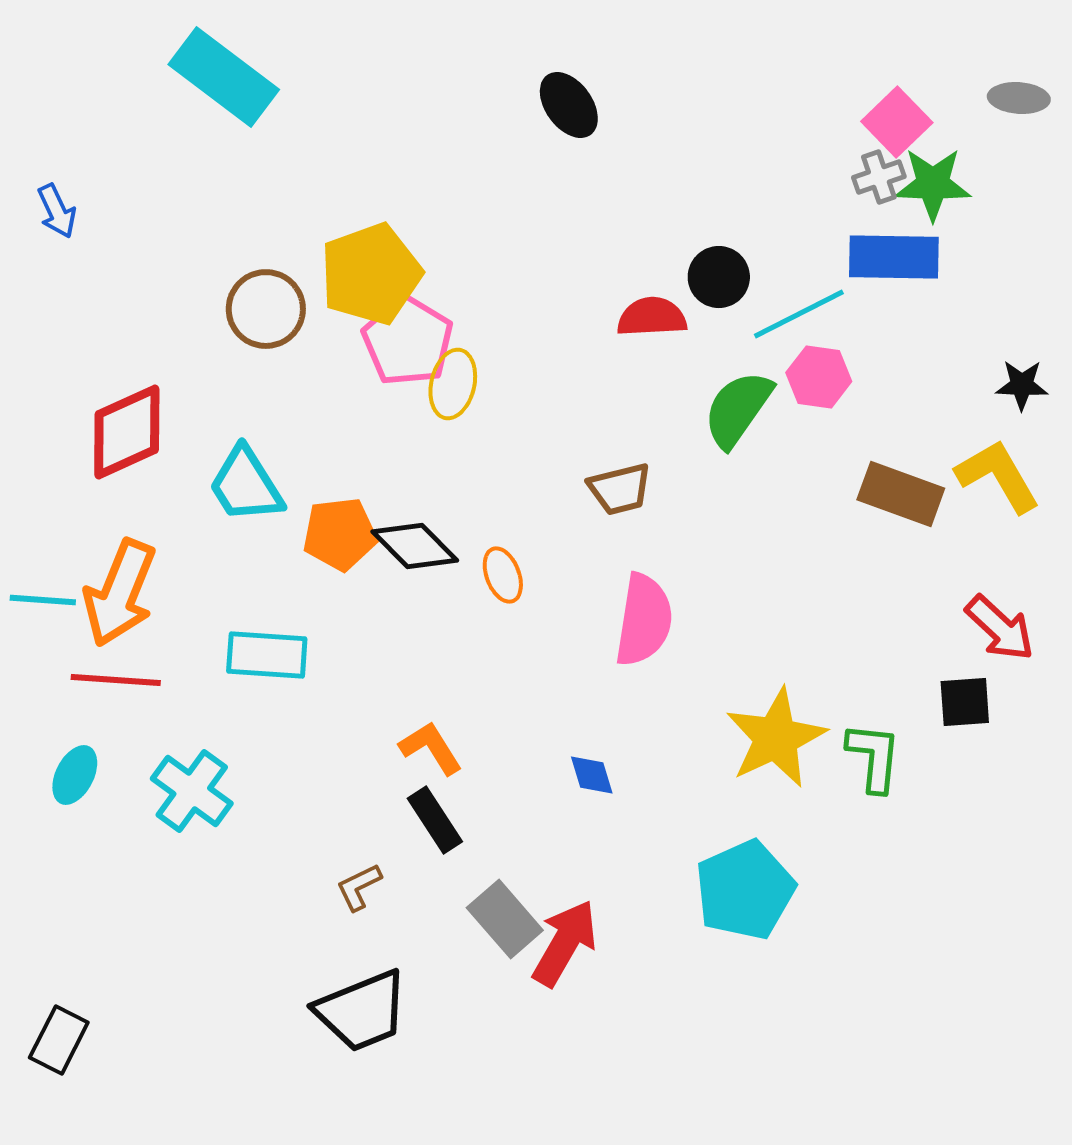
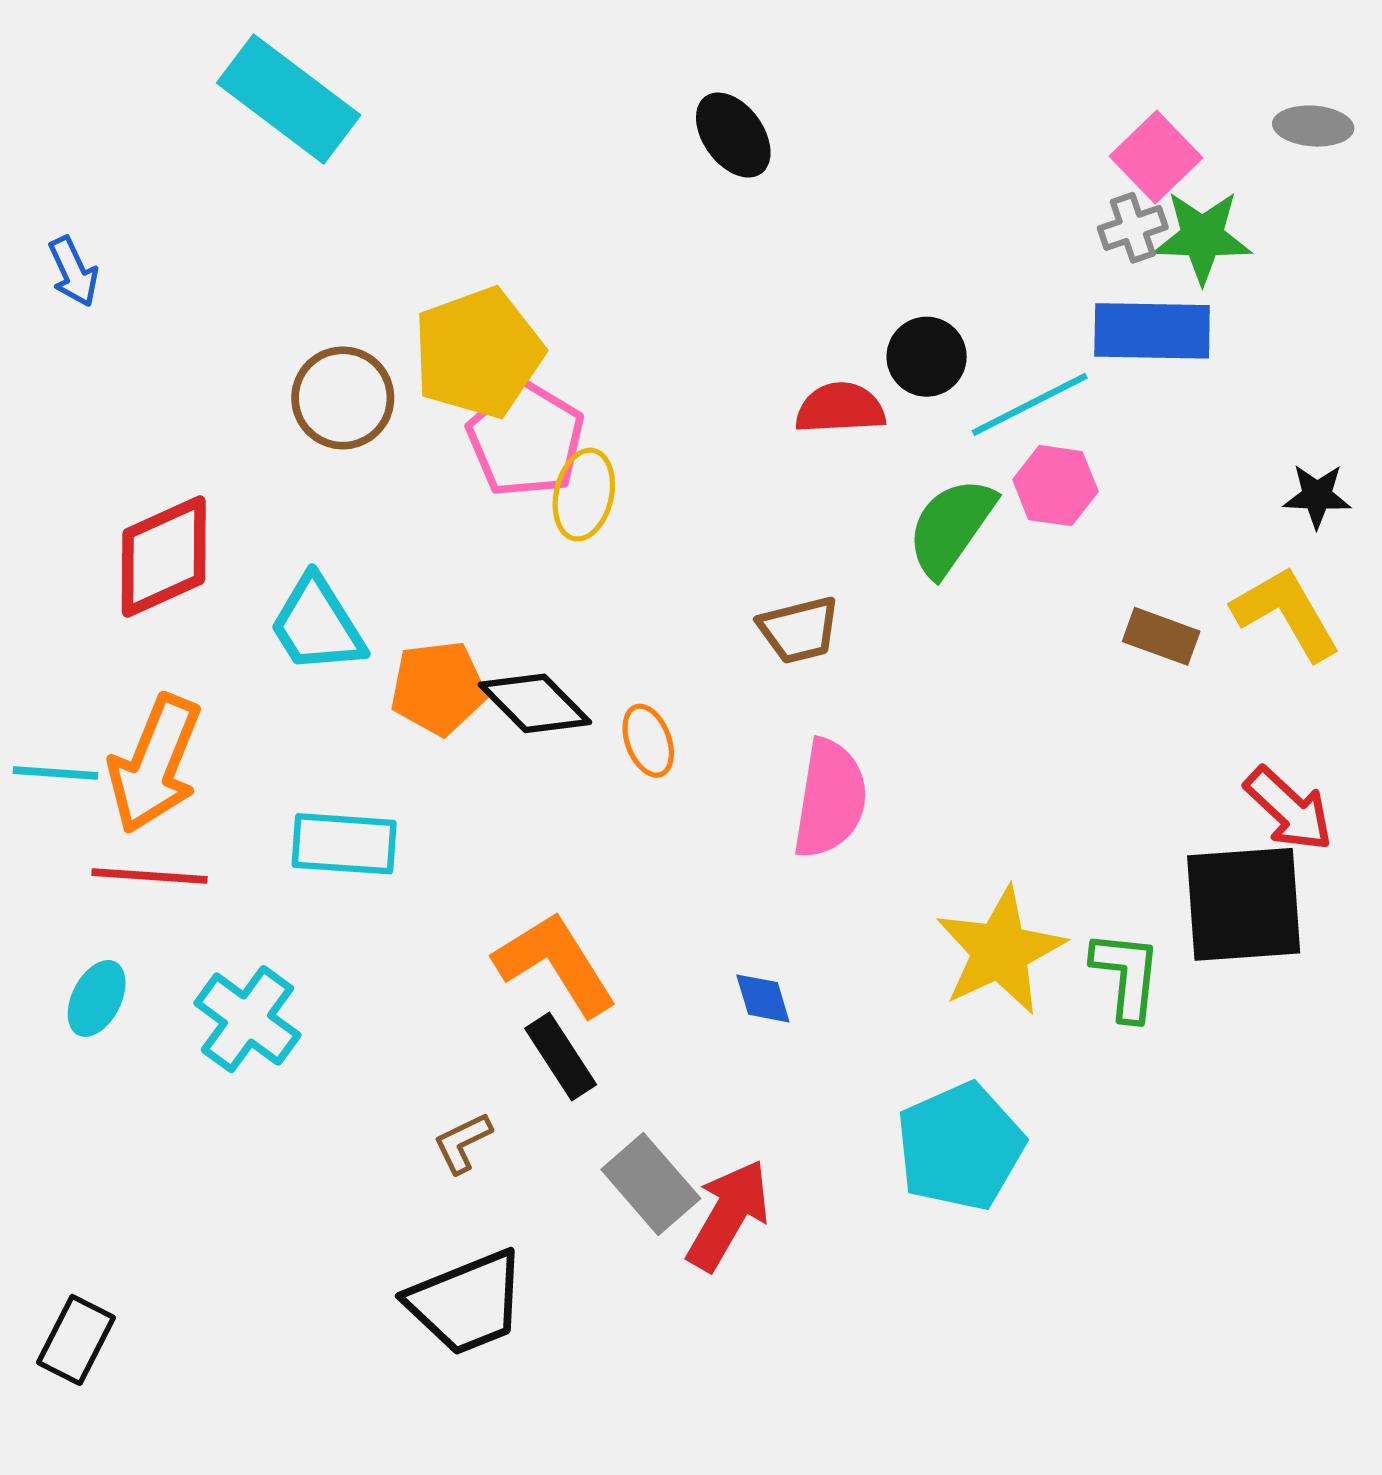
brown rectangle: (901, 494) -> (1161, 636), size x0.7
black square: (965, 702) -> (1244, 904), size x1.8
orange L-shape: (431, 748) -> (555, 964), size x1.5

